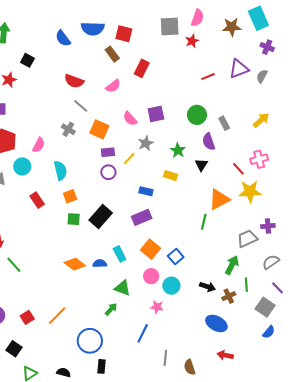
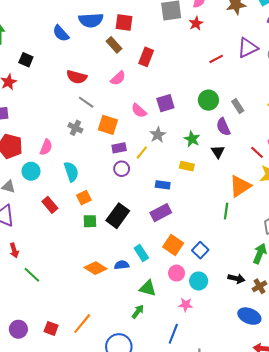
red square: (27, 317) -> (51, 328), turned -32

